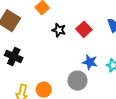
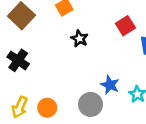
red square: (84, 29) -> (125, 26), moved

